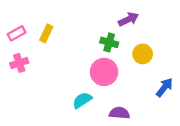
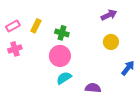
purple arrow: (128, 19) -> (109, 15), moved
green cross: (109, 42) -> (62, 33), moved
pink circle: (104, 72) -> (60, 56), moved

